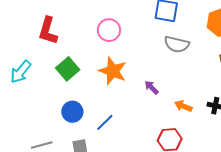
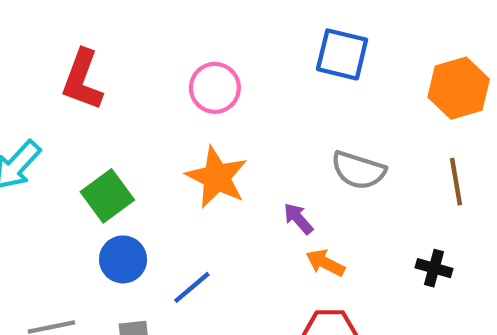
gray semicircle: (177, 44) -> (358, 170), moved
green square: (68, 69) -> (107, 196), moved
orange arrow: (183, 106) -> (325, 263), moved

